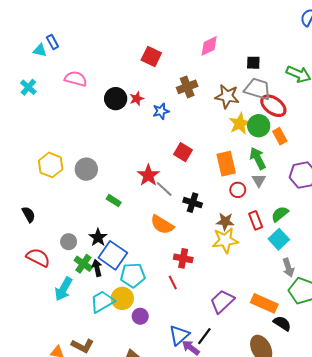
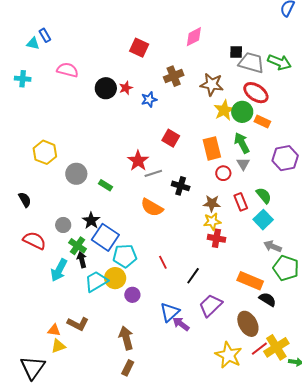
cyan cross: (28, 87) -> (23, 79), turned -35
gray trapezoid: (258, 89) -> (251, 63), moved
orange rectangle: (280, 136) -> (262, 122), turned -35
gray circle: (86, 169) -> (76, 174), moved
gray line: (164, 189) -> (153, 173), turned -60
green semicircle: (280, 214) -> (264, 195), turned 90
yellow star: (225, 240) -> (212, 221), size x0.7
red cross: (183, 258) -> (216, 238), moved
black arrow: (97, 268) -> (82, 260), moved
gray arrow: (288, 268) -> (273, 246), turned 132
purple trapezoid: (222, 301) -> (211, 305), moved
black line: (204, 336) -> (193, 276), moved

